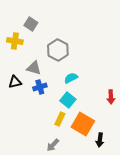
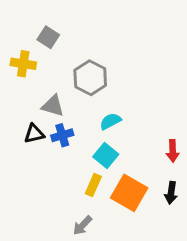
black triangle: (15, 82) -> (34, 134), moved
black arrow: (100, 140) -> (171, 193), moved

